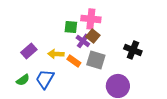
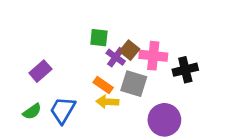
pink cross: (91, 19) -> (153, 56), moved
black cross: (133, 50) -> (185, 70), turned -36
yellow arrow: (56, 54) -> (107, 102), moved

